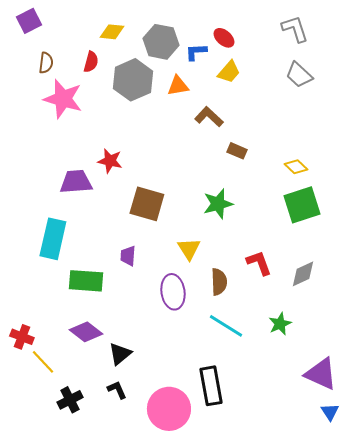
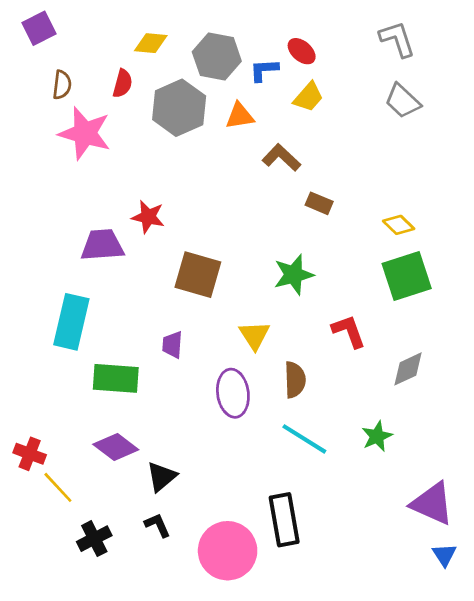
red L-shape: (259, 263) -> (349, 331), moved

